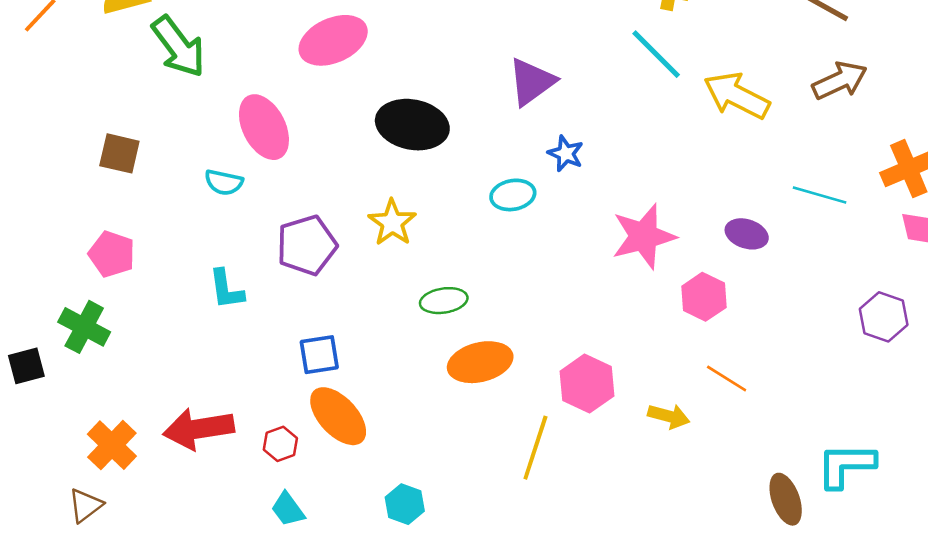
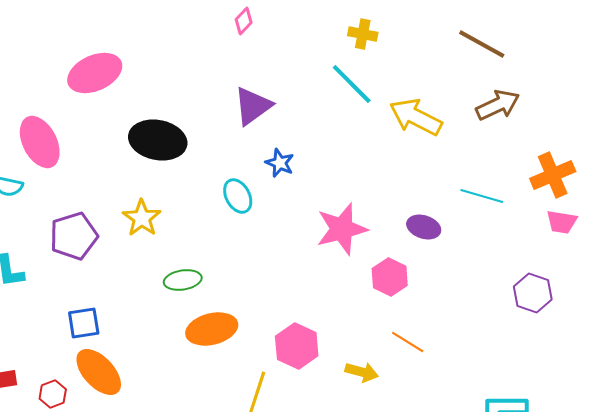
cyan ellipse: (513, 195) -> (238, 196), turned 72

